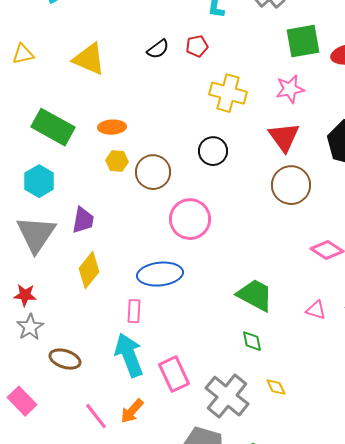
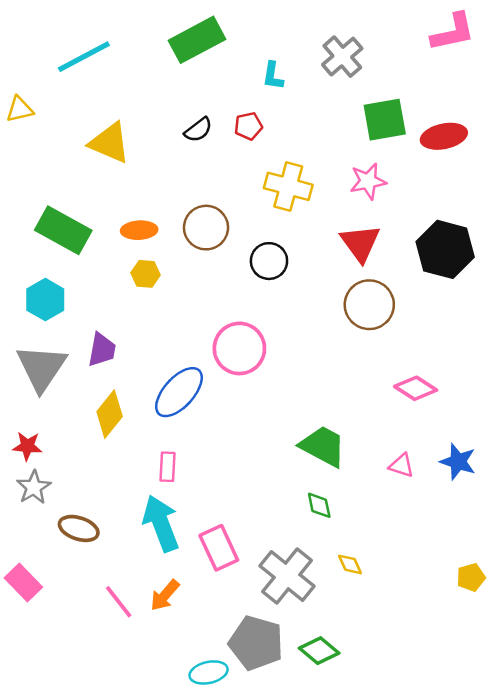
yellow triangle: (23, 54) -> (20, 109), moved
brown circle: (153, 172) -> (206, 228), moved
blue ellipse: (160, 274) -> (179, 392), moved, turned -42

